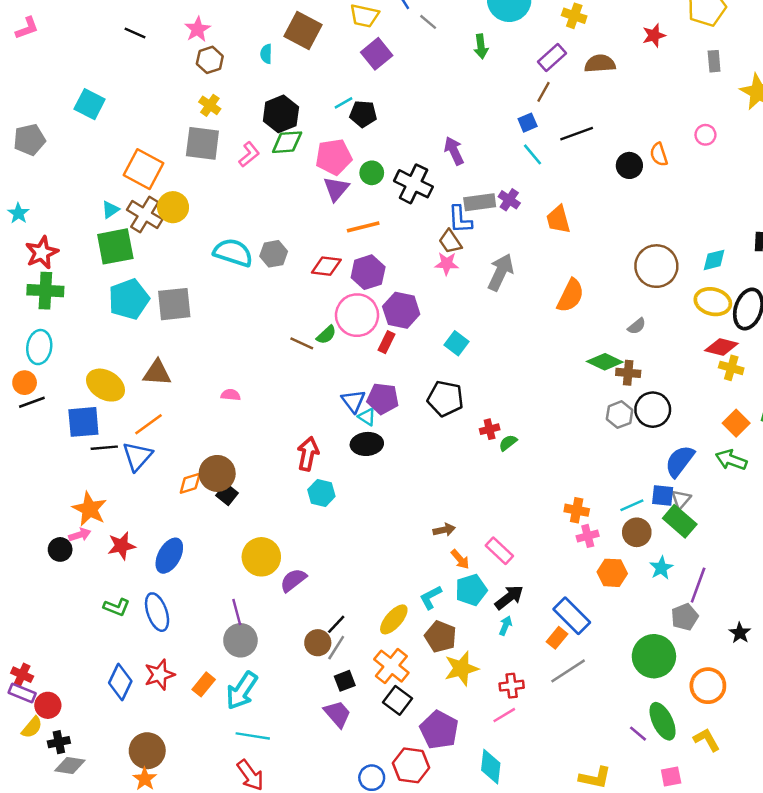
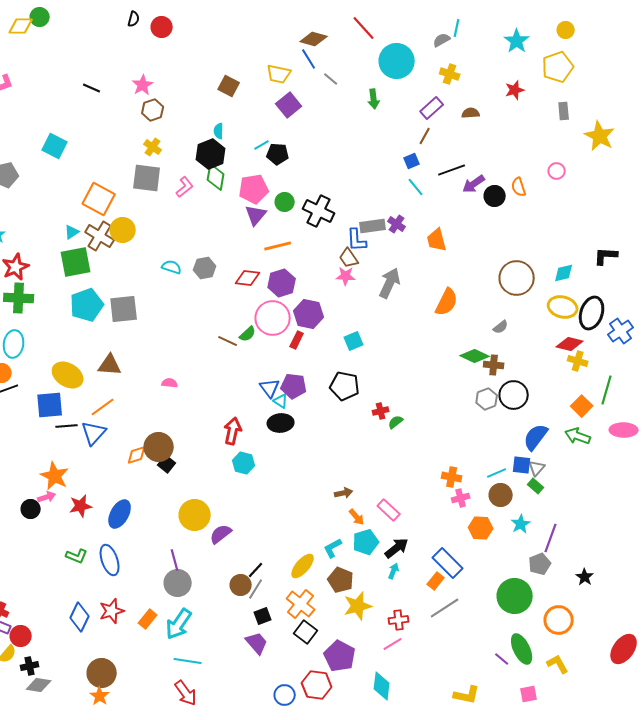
brown square: (303, 31) -> (229, 86), size x0.7
cyan semicircle: (266, 54) -> (219, 131), moved
brown semicircle: (600, 64) -> (471, 113), size x0.7
green diamond: (287, 142) -> (216, 177), turned -76
purple arrow: (454, 151) -> (474, 184), moved, turned -100
cyan semicircle: (233, 253) -> (172, 267), size x0.6
cyan square: (456, 343) -> (354, 341), turned 30
green rectangle: (680, 521) -> (536, 486), size x0.6

